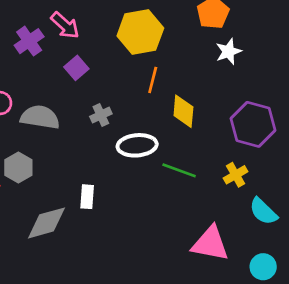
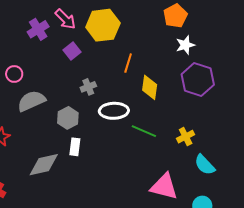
yellow hexagon: (140, 32) -> (103, 25), moved
gray semicircle: (40, 117) -> (31, 101), moved, turned -36
purple hexagon: (253, 124) -> (198, 80), moved
gray hexagon: (18, 167) -> (68, 118), moved

